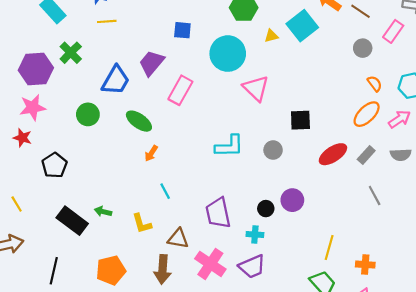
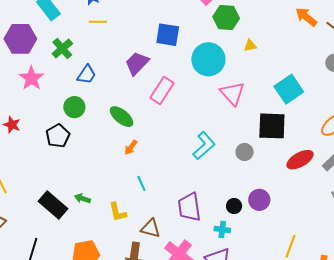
cyan square: (302, 26) -> (289, 89), moved
blue square: (182, 30) -> (168, 35), size x1.4
purple hexagon: (36, 69) -> (20, 39), moved
blue trapezoid: (116, 80) -> (87, 75), moved, size x0.7
pink star: (33, 107) -> (31, 78), moved, turned -30
black square: (300, 120) -> (272, 126), size x1.4
cyan L-shape: (229, 146) -> (204, 146), turned -44
black pentagon: (54, 165) -> (58, 136), moved

